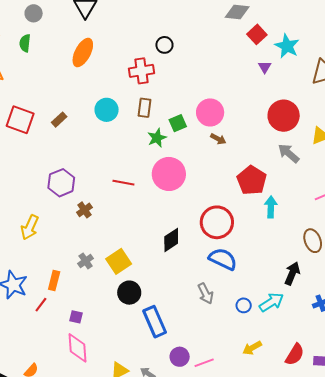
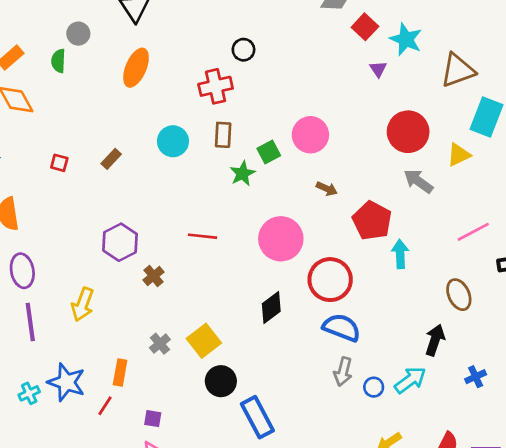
gray circle: (34, 13) -> (78, 34), moved
red square: (20, 120) -> (59, 163), size x0.5
brown arrow: (218, 139) -> (327, 189), moved
pink circle: (169, 174) -> (281, 239), moved
gray arrow: (206, 293) -> (343, 372), moved, turned 45

